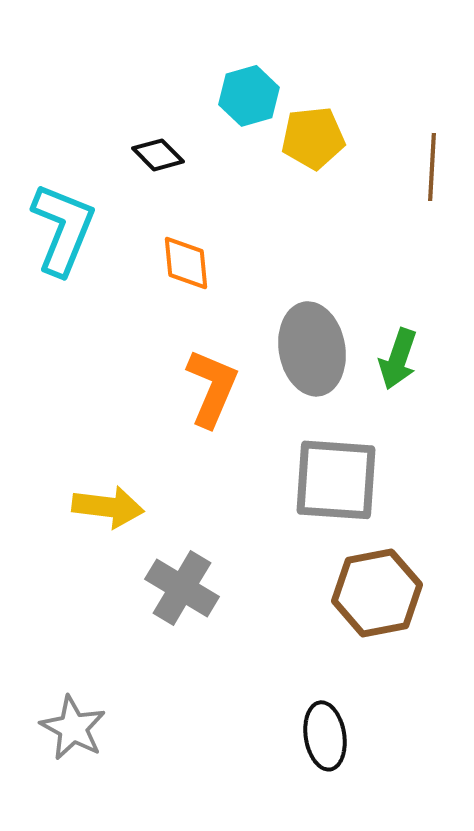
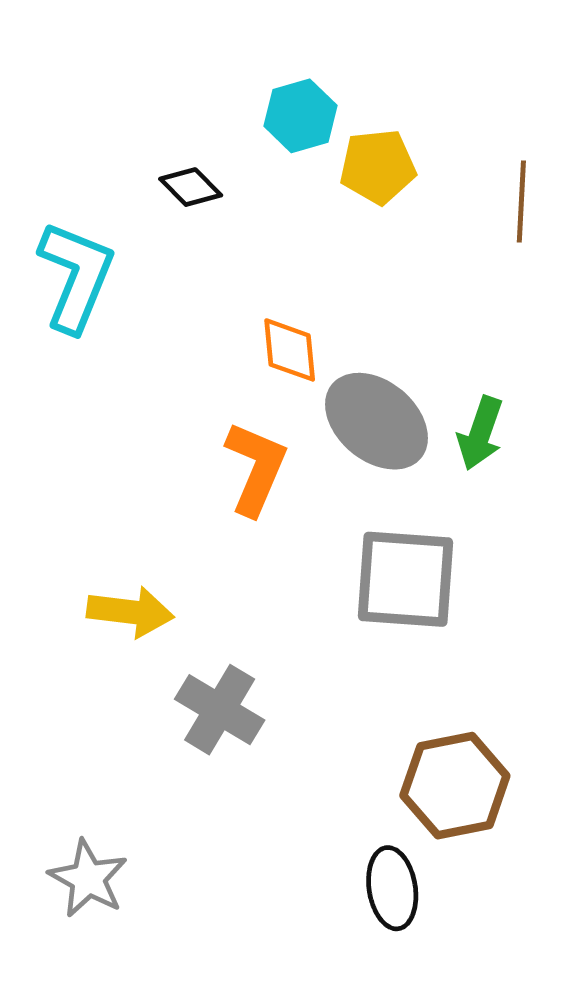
orange diamond: (186, 263) -> (290, 350), moved
gray ellipse: (312, 349) -> (377, 421), turned -40
brown hexagon: (377, 593) -> (455, 786), moved

